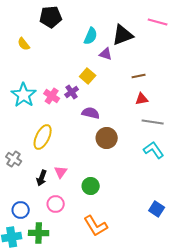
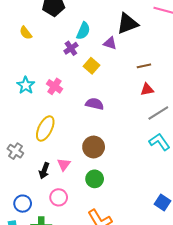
cyan semicircle: (91, 36) -> (83, 31), moved
purple cross: (72, 92) -> (71, 48), moved
cyan star: (24, 95) -> (26, 85), size x0.7
gray line: (153, 122) -> (158, 113), turned -40
brown circle: (107, 138) -> (94, 147), moved

